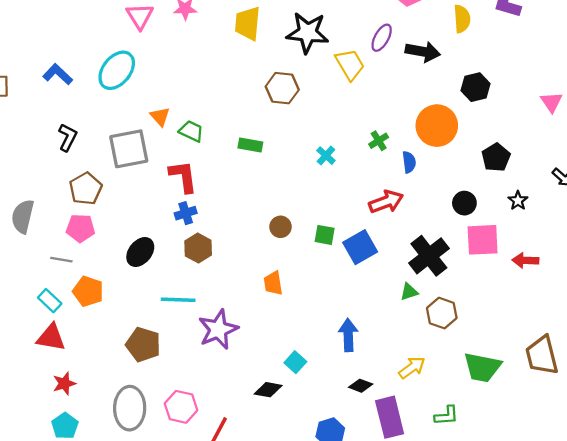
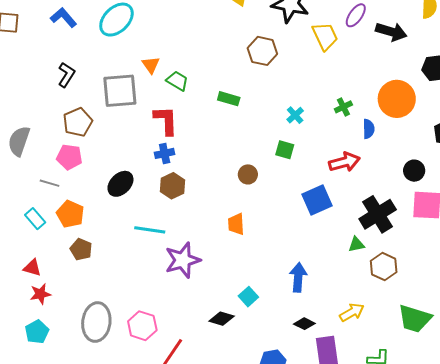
green square: (325, 235) -> (285, 150), moved
red triangle: (51, 337) -> (32, 268), moved, size x0.7
brown pentagon: (143, 345) -> (81, 249), moved, size x0.7

